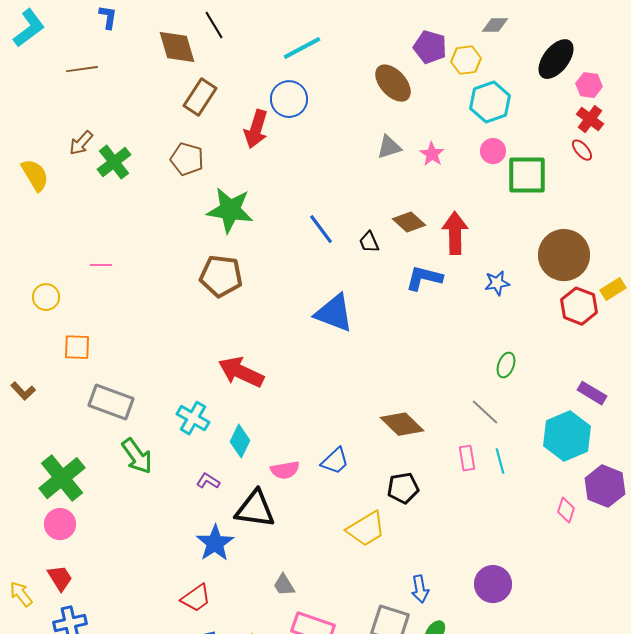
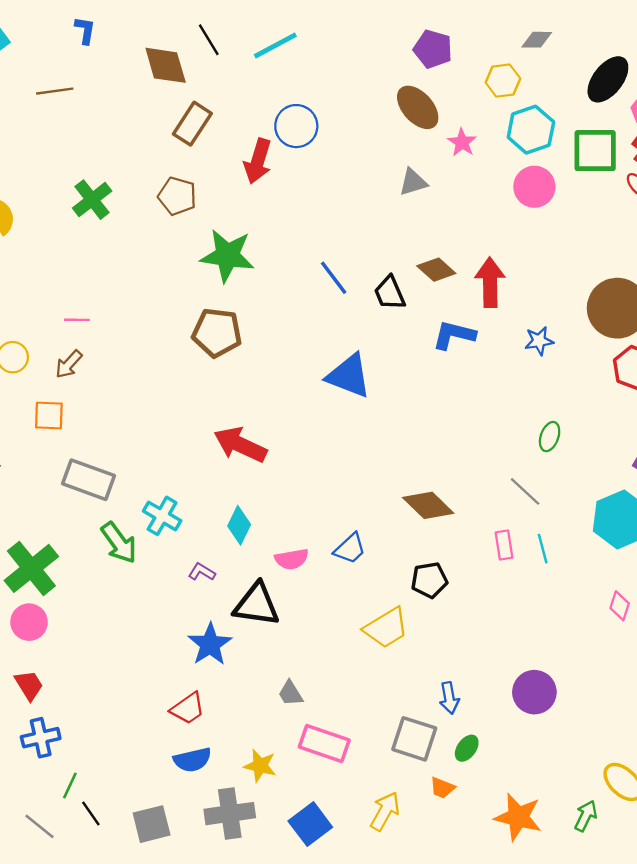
purple pentagon: (430, 47) -> (433, 49), moved
cyan line: (302, 48) -> (275, 46), moved
brown arrow: (81, 143) -> (69, 364), moved
pink circle: (493, 151) -> (534, 187), size x1.4
pink star: (432, 154) -> (462, 142), moved
green square: (527, 175) -> (595, 151), moved
black trapezoid: (369, 242) -> (390, 293), size x1.4
cyan cross: (193, 418) -> (162, 516), moved

